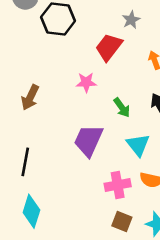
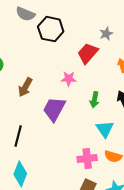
green arrow: (122, 107) -> (94, 100), turned 42
purple trapezoid: (88, 140) -> (54, 109), moved

